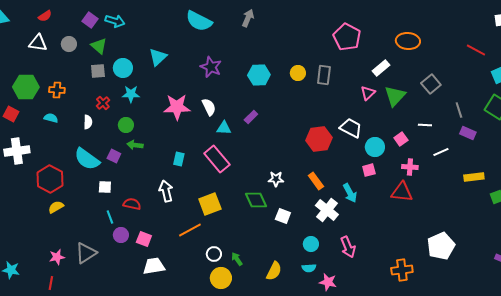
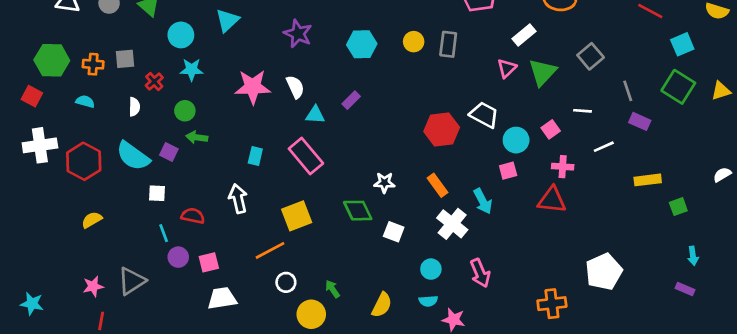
gray square: (98, 71) -> (125, 59), moved
red hexagon: (50, 179) -> (84, 161), moved
pink square: (144, 239) -> (209, 262), turned -35
white circle: (214, 254) -> (286, 282), moved
red line: (51, 283) -> (101, 321), moved

